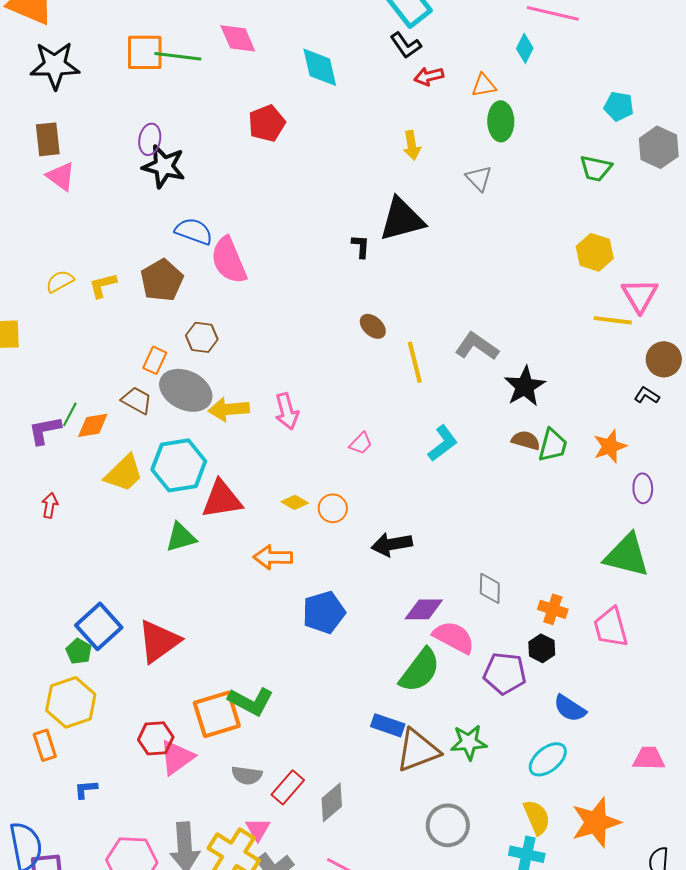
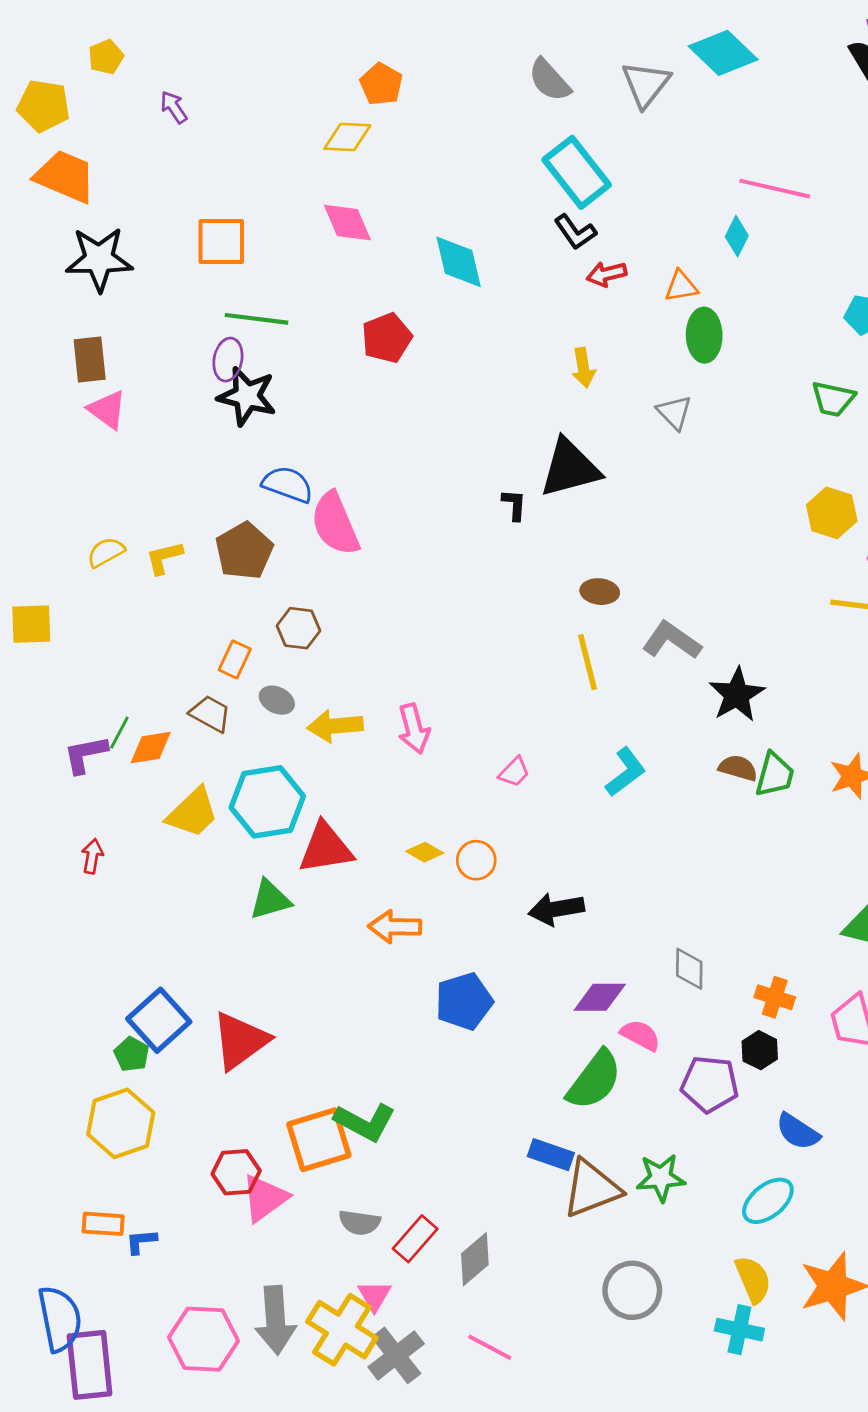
green line: (178, 56) -> (256, 319), moved
brown ellipse: (373, 326) -> (600, 592), moved, turned -36
gray ellipse: (186, 390) -> (277, 700), size x0.5
pink semicircle: (454, 637) -> (640, 1035), size x0.7
orange rectangle: (45, 745) -> (103, 1224), moved, turned -68

